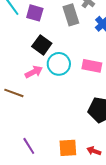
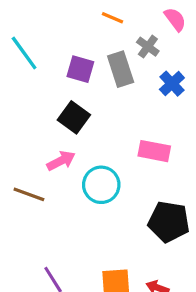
purple square: (35, 13) -> (80, 69), moved
cyan circle: (59, 64) -> (101, 185), moved

